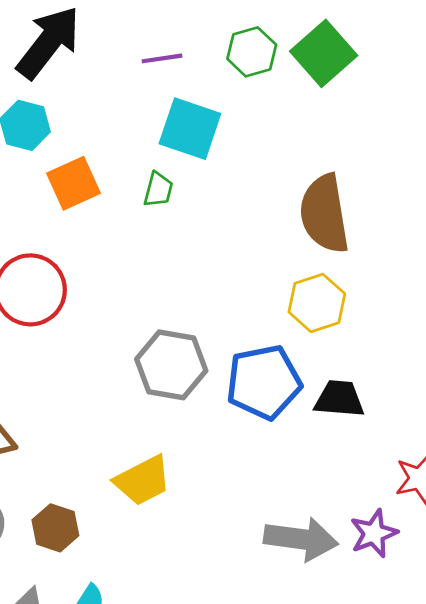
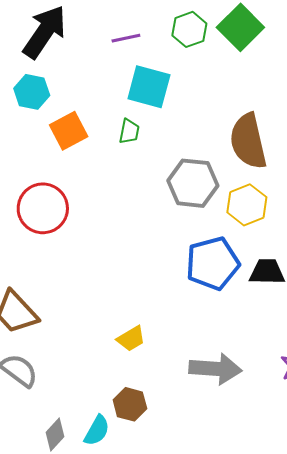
gray hexagon: (171, 365) -> (193, 183), moved
yellow trapezoid: (143, 481) -> (131, 339), size x0.7
brown hexagon: (55, 528) -> (130, 404), moved
gray arrow: (301, 539) -> (215, 369), moved

